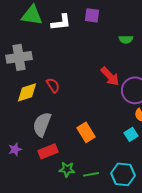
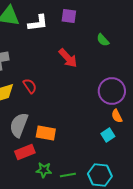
green semicircle: (126, 39) -> (103, 40), turned 48
red arrow: (110, 76) -> (68, 58), moved
orange rectangle: (86, 132) -> (46, 133), moved, turned -48

